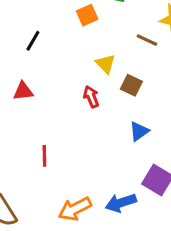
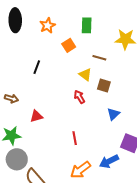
brown line: (147, 40) -> (99, 58), moved
red triangle: (23, 91) -> (36, 116), moved
red line: (44, 156) -> (75, 138), moved

